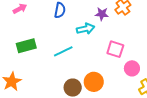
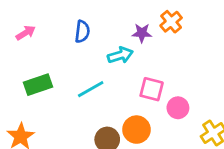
pink square: (115, 49) -> (152, 89), moved
pink circle: (132, 68) -> (178, 108), moved

